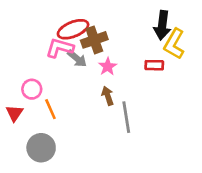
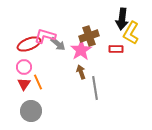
red ellipse: (73, 29) -> (29, 44), moved
brown cross: (94, 40) -> (89, 36), moved
pink star: (108, 67) -> (81, 50), size x1.5
red triangle: (14, 113) -> (24, 84), moved

